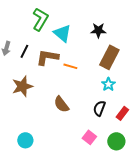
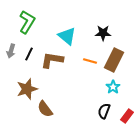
green L-shape: (40, 19) -> (27, 22), moved
orange line: (70, 66) -> (90, 61), moved
brown semicircle: (61, 104) -> (45, 109), moved

